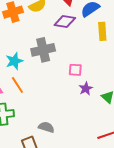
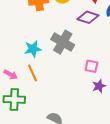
gray cross: (43, 50) -> (63, 42), turned 35

